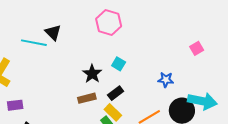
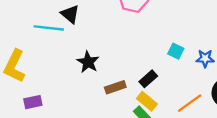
cyan square: (119, 64) -> (176, 51), moved
black star: (92, 74) -> (88, 62), moved

